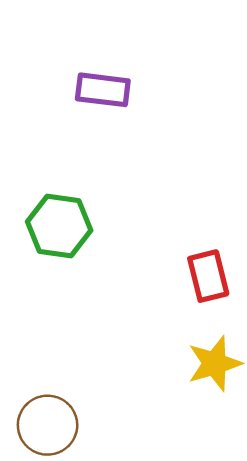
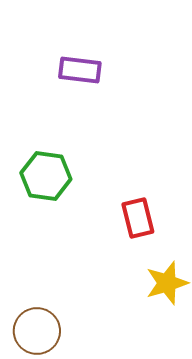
red rectangle: (208, 276) -> (138, 218), moved

